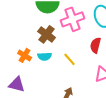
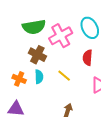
cyan semicircle: (45, 56) -> (39, 77), turned -80

